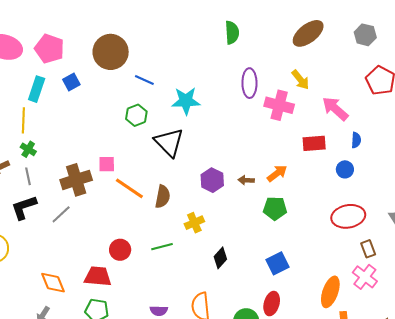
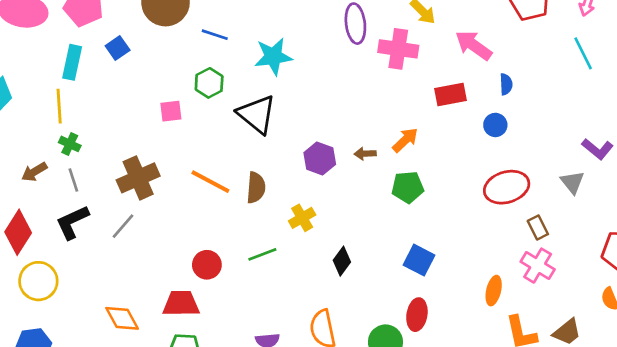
pink square: (107, 164) -> (171, 111), moved
blue square: (278, 263) -> (419, 260), turned -30
orange ellipse: (330, 292) -> (494, 291), size x0.7

